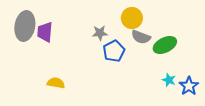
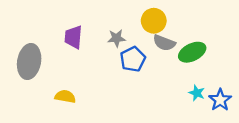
gray ellipse: (25, 26) -> (29, 62), moved
purple trapezoid: (45, 32) -> (73, 37), moved

